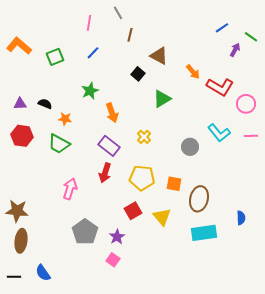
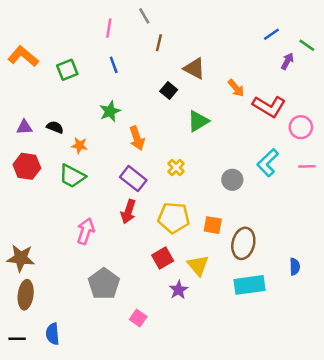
blue line: (93, 53) -> (114, 65), turned -64
cyan L-shape: (219, 133) -> (268, 163), turned 85
purple star: (117, 237) -> (179, 290), moved
blue semicircle: (43, 273) -> (53, 334), turned 30

